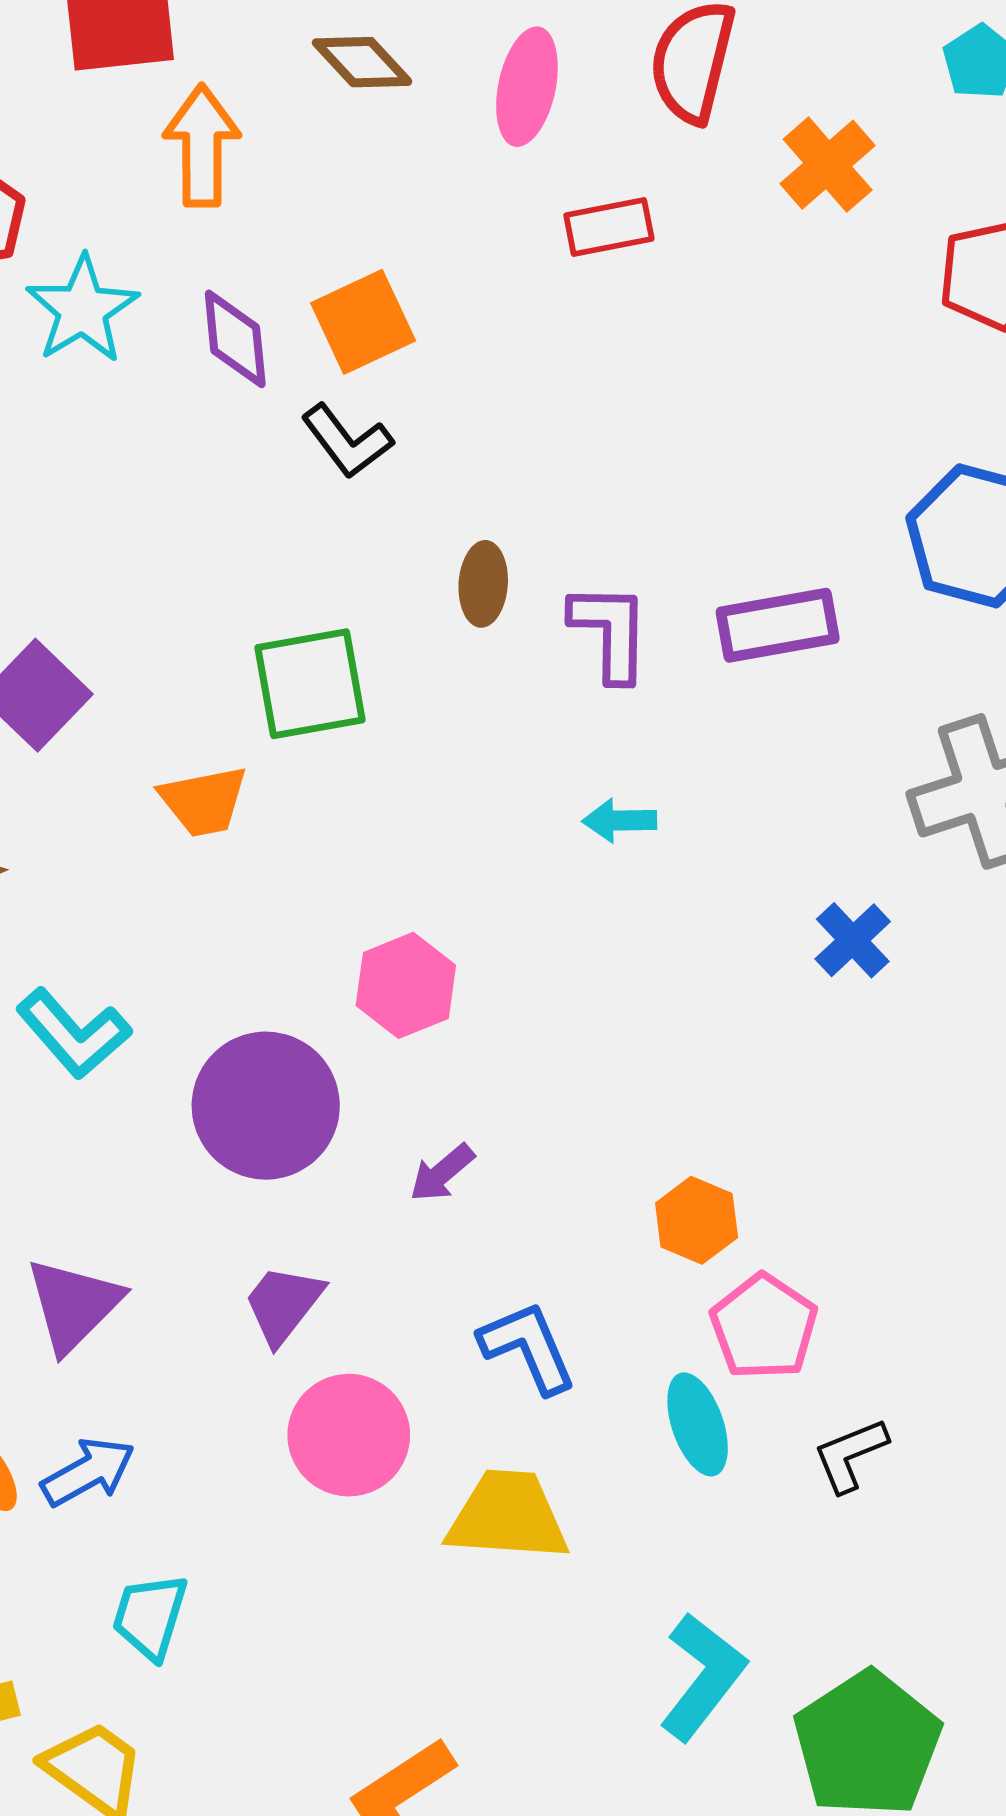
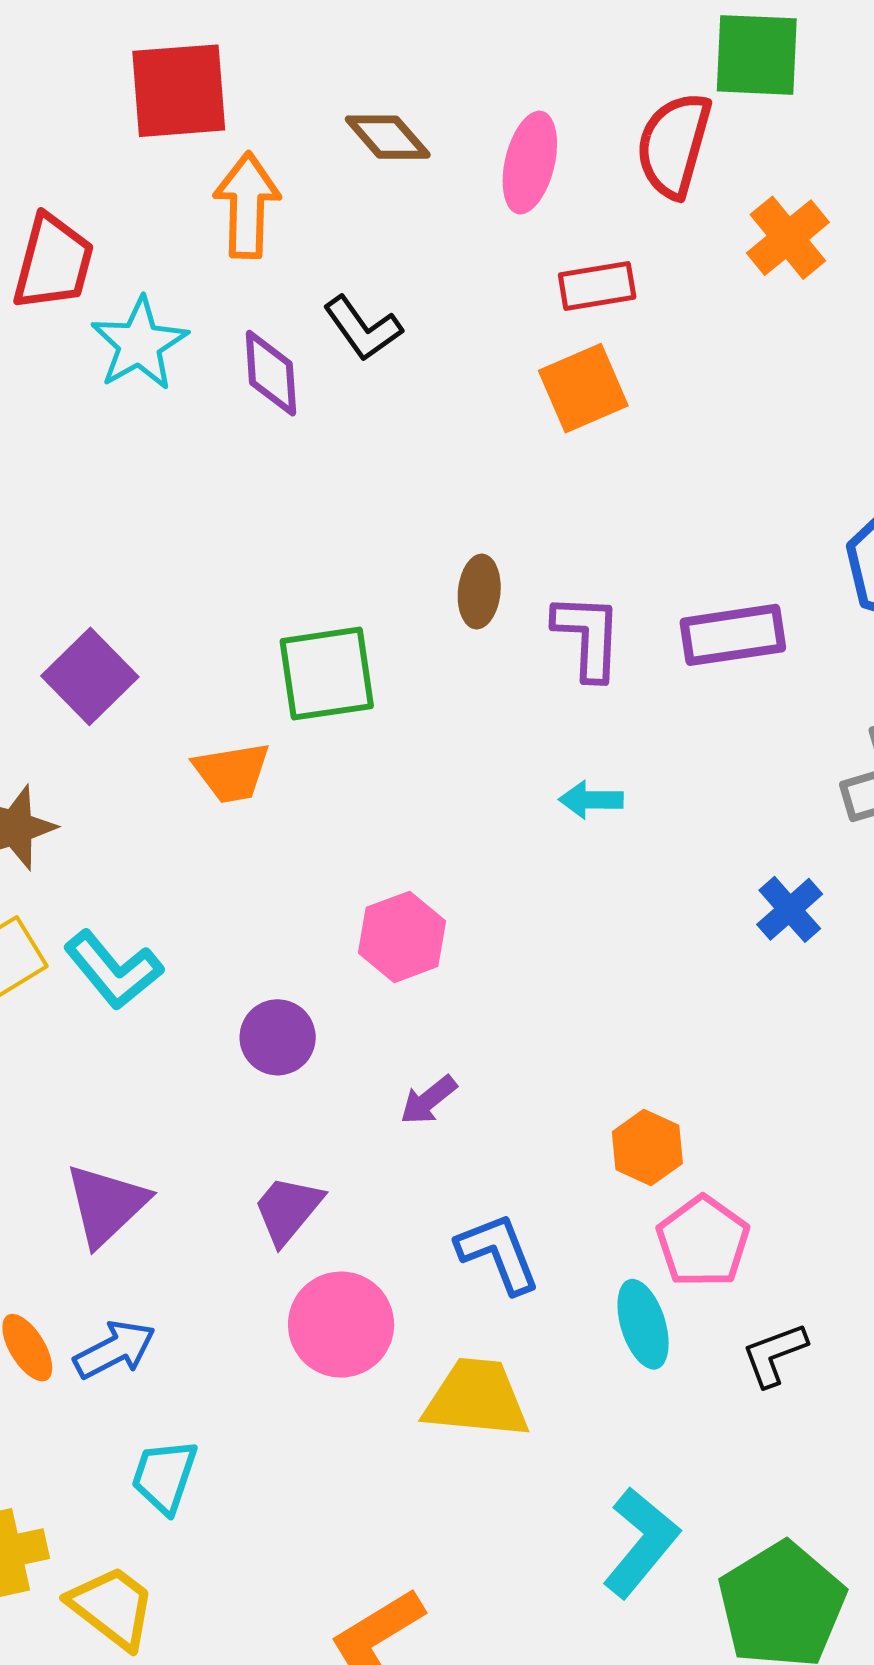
orange square: (363, 322) -> (583, 388), moved
black L-shape: (347, 441) -> (363, 328), moved
purple circle: (266, 1106) -> (278, 1037), size x0.6

